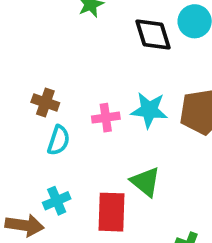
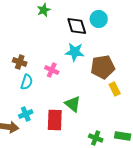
cyan star: (149, 110) -> (75, 52), moved
pink cross: (106, 118) -> (52, 70), turned 32

